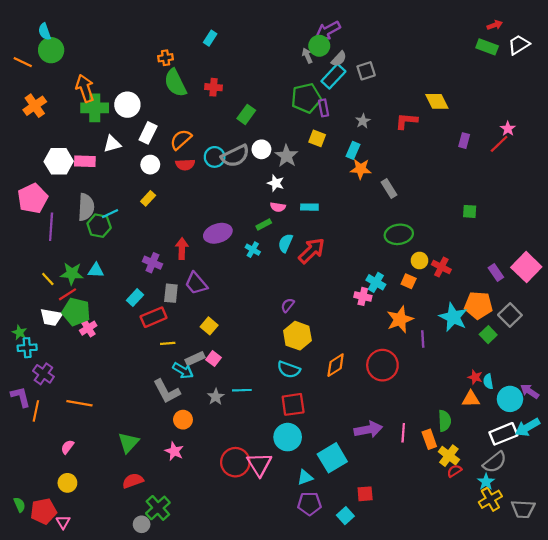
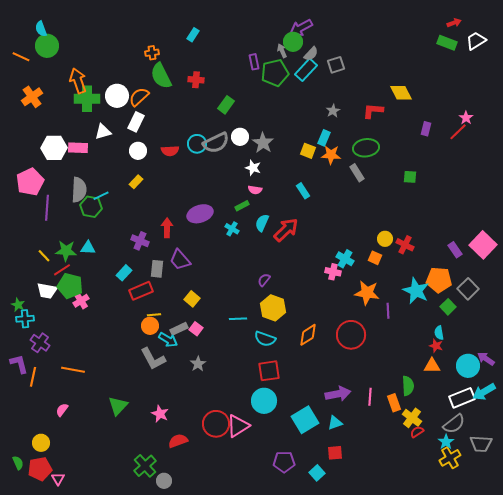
green pentagon: (306, 98) -> (275, 73), moved
purple rectangle: (324, 108) -> (254, 62), moved
yellow square: (317, 138) -> (308, 151), moved
orange semicircle: (181, 140) -> (139, 97), moved
cyan rectangle: (309, 207) -> (303, 191), moved, turned 56
green square: (470, 211) -> (410, 177), moved
green ellipse: (399, 234) -> (366, 148), moved
orange star: (400, 319) -> (367, 293), turned 30
cyan semicircle: (488, 381) -> (439, 333), moved
cyan line: (242, 390) -> (238, 319), moved
orange circle: (183, 420) -> (150, 326), moved
pink triangle: (259, 464) -> (238, 426), turned 30
cyan triangle: (305, 477) -> (335, 423), moved
red semicircle: (133, 481) -> (178, 441), moved
yellow circle: (67, 483) -> (41, 443), moved
gray trapezoid: (523, 509) -> (481, 444), moved
gray circle: (142, 524) -> (164, 481), moved

